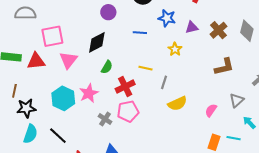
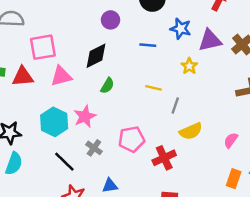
purple triangle: (192, 27) -> (210, 40), size x1.5
pink triangle: (68, 60) -> (61, 76), turned 36
red cross: (125, 86) -> (164, 158), moved
gray cross: (105, 119) -> (94, 148), moved
black line: (58, 136) -> (64, 162), moved

